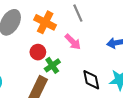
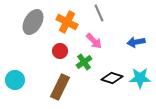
green cross: (52, 65) -> (84, 62), moved
black diamond: (91, 80) -> (112, 78), turned -60

